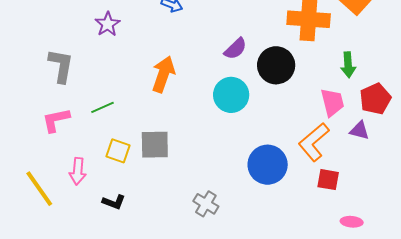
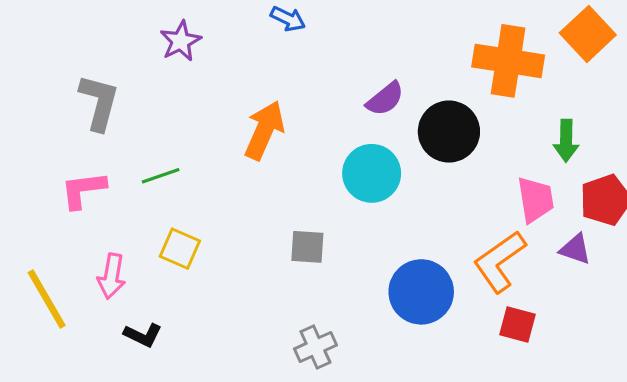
gray square: (155, 145) -> (307, 247), moved, size x0.7
black L-shape: (114, 202) -> (143, 335), moved
gray cross: (206, 204) -> (315, 347), turned 30

